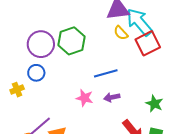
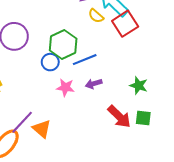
green hexagon: (71, 41) -> (63, 45), moved
blue circle: (36, 73) -> (50, 62), moved

